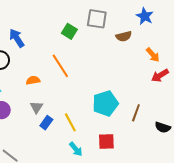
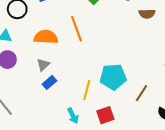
orange semicircle: (33, 80) -> (46, 37), size x1.6
yellow line: (70, 122) -> (87, 90), moved, turned 30
red square: (106, 141) -> (105, 115), turned -30

